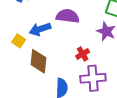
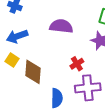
blue arrow: (40, 29) -> (17, 36), moved
yellow square: (19, 41) -> (12, 60), moved

